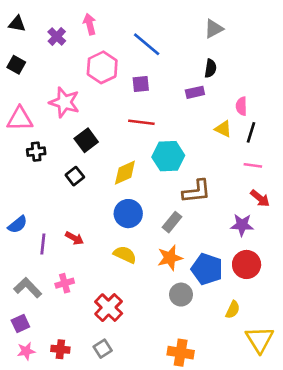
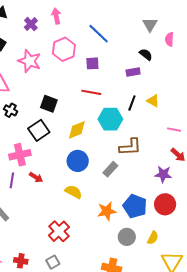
gray triangle: (214, 29) -> (150, 25), turned -35
black semicircle: (210, 68) -> (146, 54), turned -64
pink star: (64, 102) -> (29, 61), moved
pink semicircle: (241, 106) -> (169, 39), moved
black line: (251, 132) -> (132, 103), moved
black square: (86, 140) -> (49, 104), turned -36
black cross: (36, 152) -> (11, 110), turned 32
black square: (75, 176) -> (39, 130), size x1.5
orange star: (170, 258) -> (107, 211), moved
pink cross: (65, 283) -> (20, 155), moved, size x1.5
gray circle: (181, 295) -> (127, 237), moved

